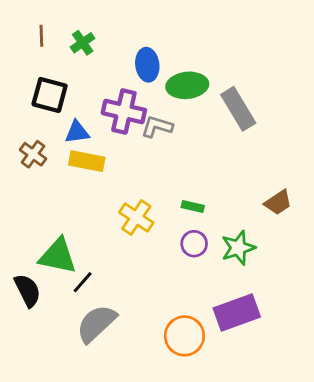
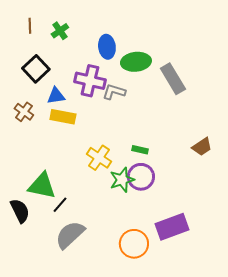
black square: (50, 95) -> (36, 69), turned 32
purple circle: (194, 244) -> (141, 177), size x1.4
green star: (238, 248) -> (122, 180), moved

